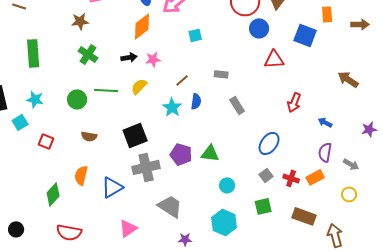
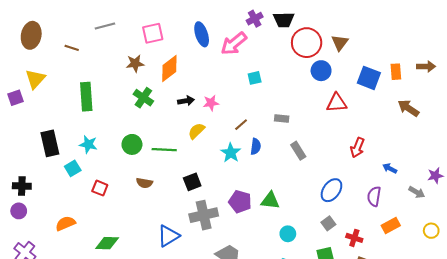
orange rectangle: (327, 14) -> (396, 72), moved
orange diamond: (142, 26) -> (169, 69), moved
brown arrow: (348, 79) -> (408, 108), moved
green line: (106, 90) -> (164, 150), moved
black square: (135, 135) -> (192, 182), size x0.7
purple semicircle: (325, 152) -> (374, 196), moved
gray arrow: (351, 164) -> (417, 192), moved
orange semicircle: (81, 175) -> (65, 223), moved, turned 54
orange rectangle: (315, 177) -> (391, 225), moved
red cross: (291, 178) -> (354, 238), moved
green diamond: (53, 194) -> (107, 243), turned 50
yellow circle: (349, 194) -> (431, 231), moved

